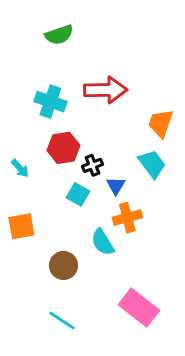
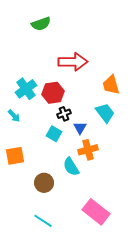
cyan cross: (50, 102) -> (26, 89), moved, turned 35
orange trapezoid: (161, 123) -> (111, 85), turned -35
red hexagon: (63, 148) -> (53, 93), moved

